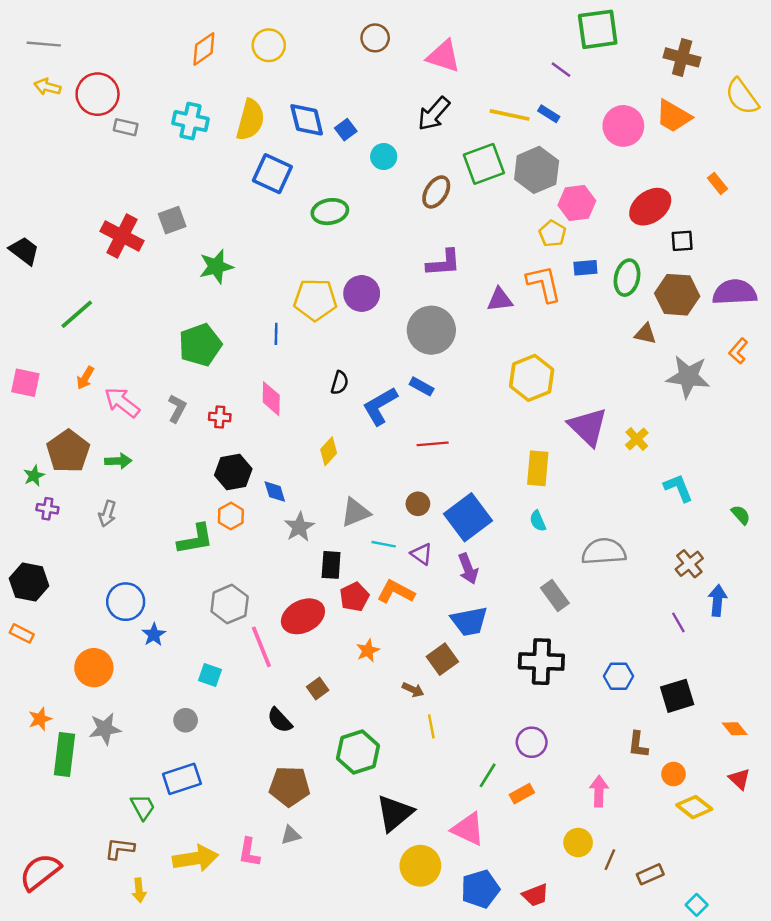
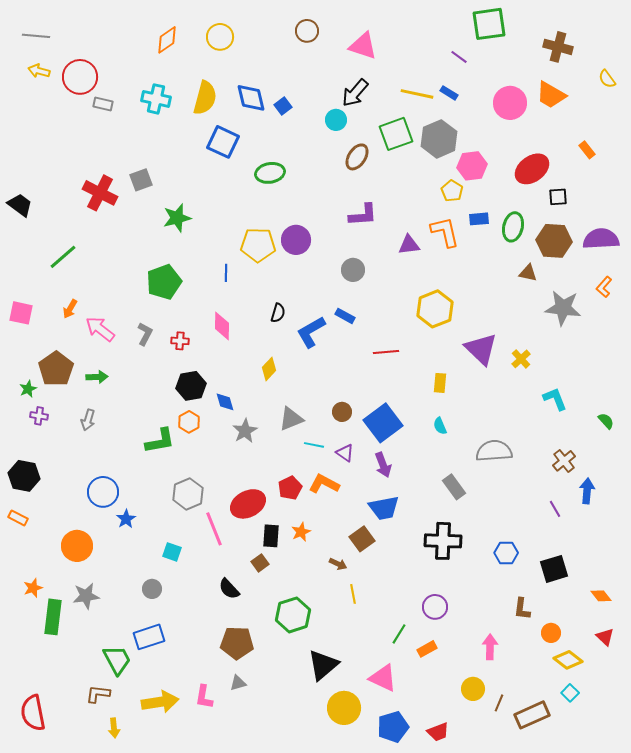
yellow semicircle: (742, 97) -> (607, 79), size x0.6
cyan circle: (384, 157) -> (336, 120), moved
gray circle: (431, 330) -> (353, 270), size x0.6
red line: (433, 444) -> (386, 352), moved
yellow rectangle: (538, 468) -> (440, 383), size x0.7
black rectangle: (331, 565) -> (271, 536), moved
green trapezoid: (143, 807) -> (117, 660), size x1.4
red semicircle: (40, 872) -> (33, 713), turned -63
brown rectangle: (650, 874) -> (532, 715), size x1.6
cyan square: (697, 905) -> (570, 693), moved

